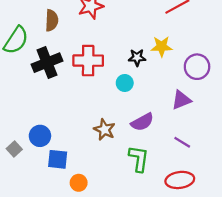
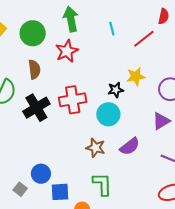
cyan circle: (125, 83) -> (108, 114), size x1.5
brown star: (104, 130) -> (96, 148), moved
green L-shape: (139, 159) -> (102, 184), moved

